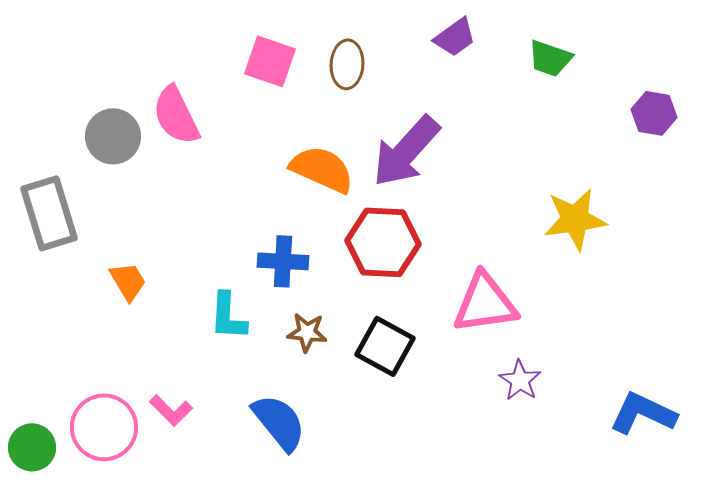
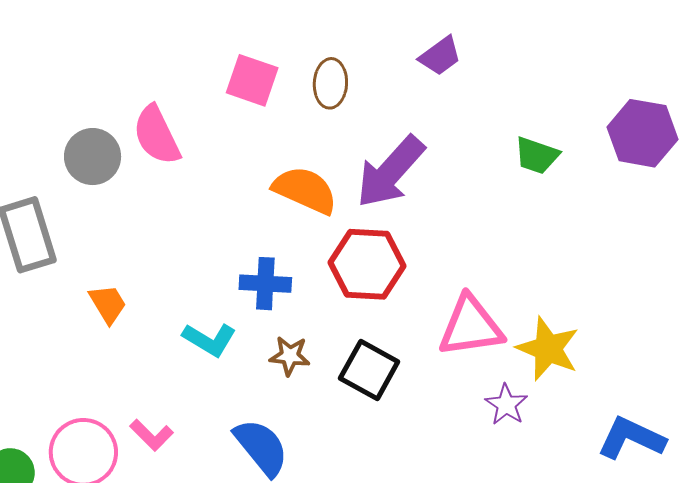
green trapezoid: (550, 58) -> (537, 156), moved
purple hexagon: (654, 113) -> (642, 133), size x1.5
yellow star: (575, 219) -> (548, 349), moved, turned 30
cyan L-shape: (228, 316) -> (209, 340), turned -62

